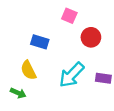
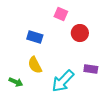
yellow semicircle: (28, 70) -> (35, 65), moved
cyan arrow: (72, 75) -> (63, 81), moved

